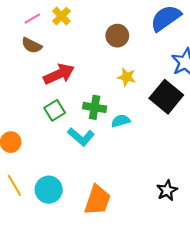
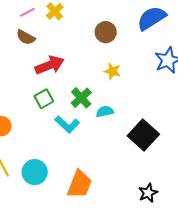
black square: (166, 97) -> (143, 135), moved
green cross: (95, 107) -> (81, 98), turned 35
black star: (167, 190) -> (148, 193), moved

